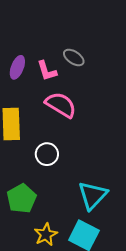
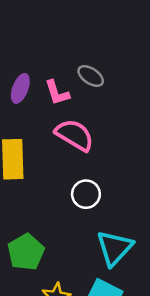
white circle: (47, 154) -> (86, 194), moved

